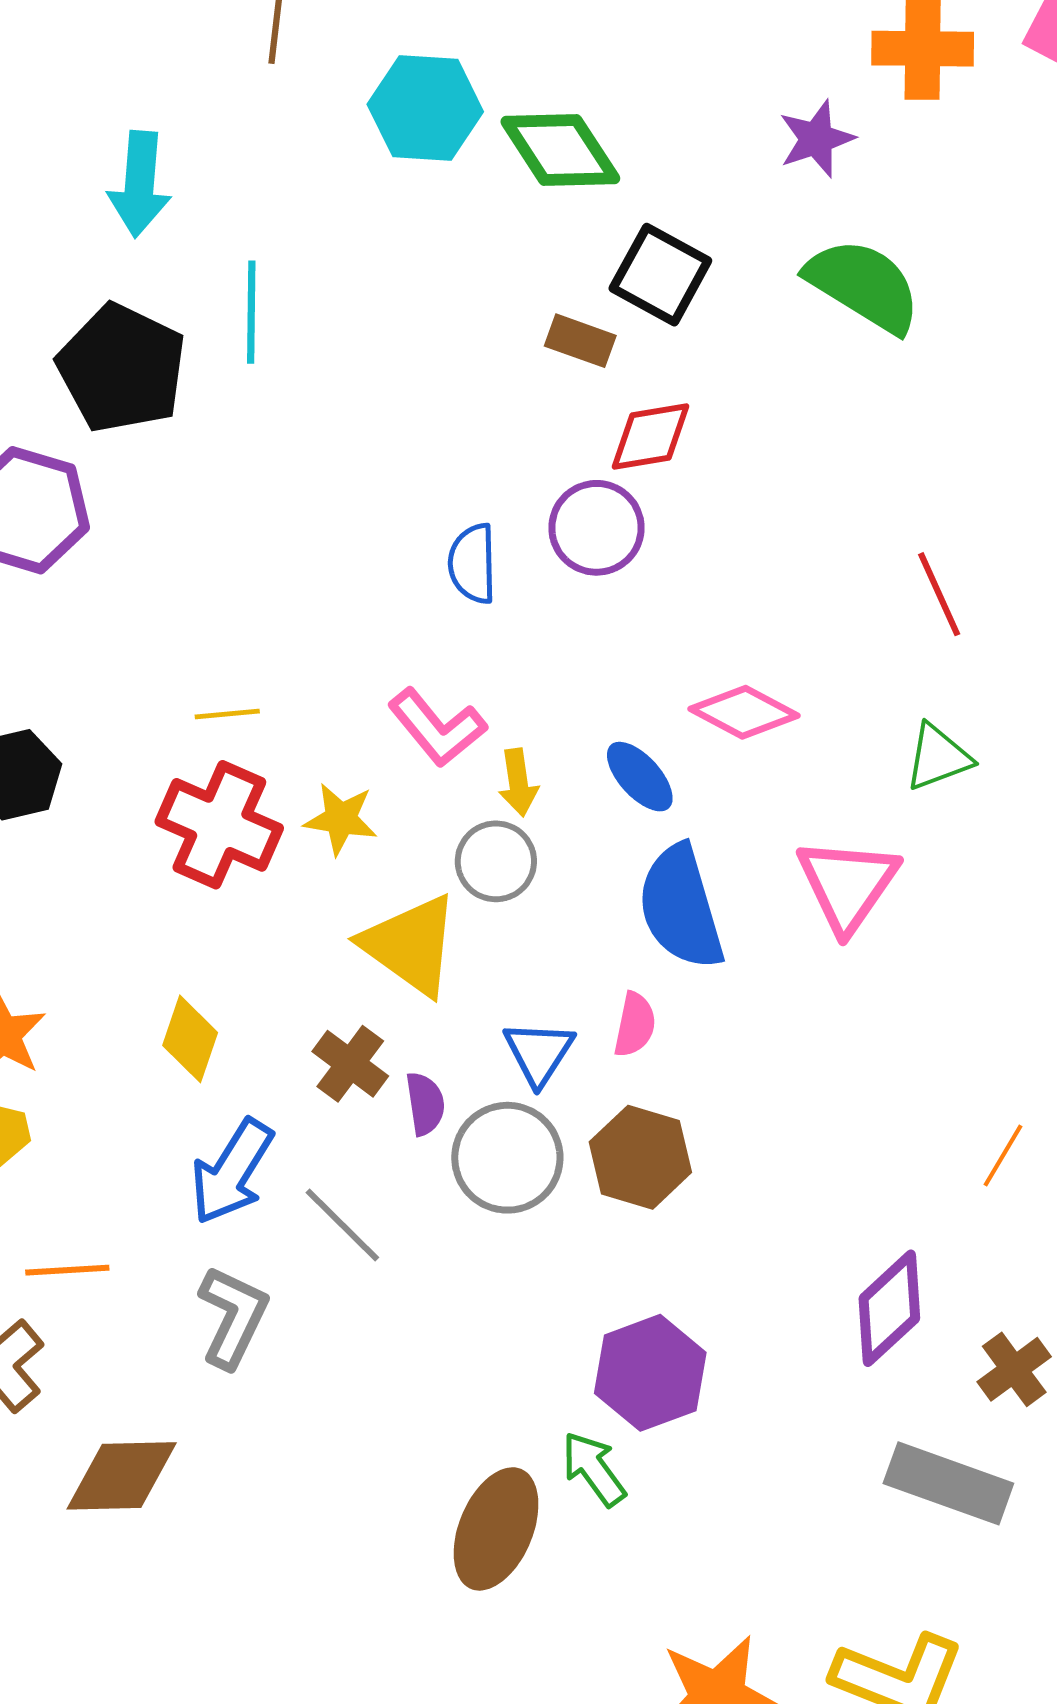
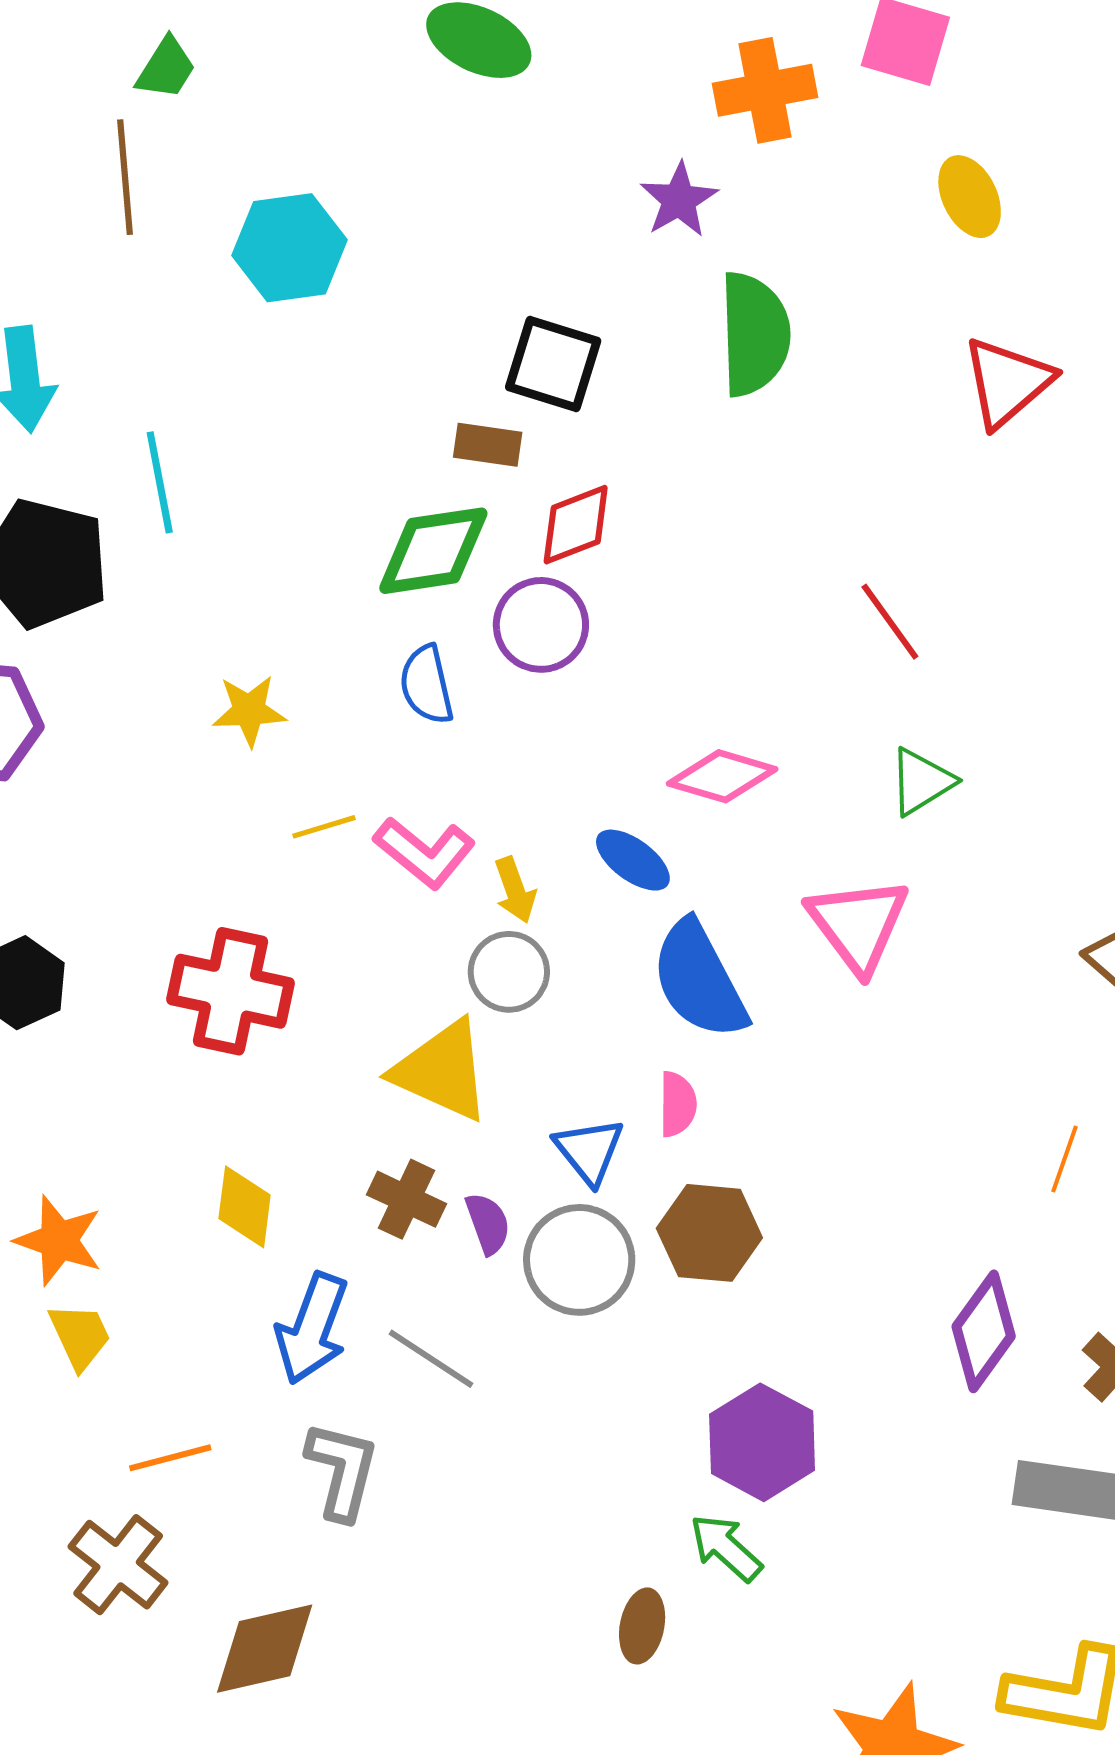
green diamond: (560, 150) -> (433, 551), moved, turned -54
green semicircle: (864, 285) -> (754, 334), turned 68
yellow line: (227, 714) -> (324, 827), moved
yellow star: (341, 819) -> (249, 711), moved
brown ellipse: (496, 1529) -> (642, 1626), size x0.6

